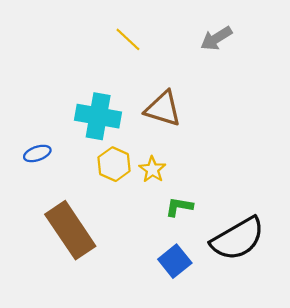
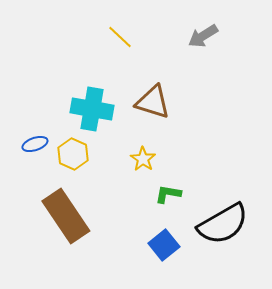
yellow hexagon: (114, 164) -> (73, 154), moved

